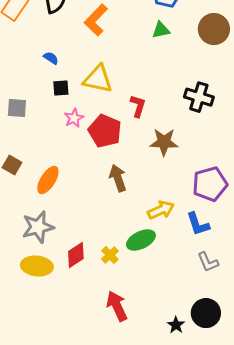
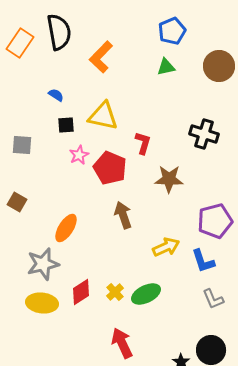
orange ellipse: (48, 180) -> (66, 228), moved
green ellipse: (141, 240) -> (146, 294), moved

